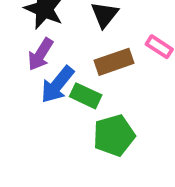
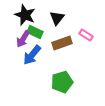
green rectangle: (86, 96) -> (35, 32), moved

